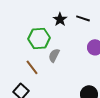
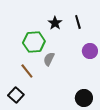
black line: (83, 18) -> (78, 22), turned 56

